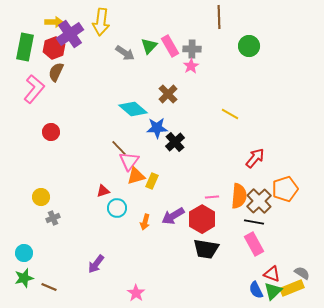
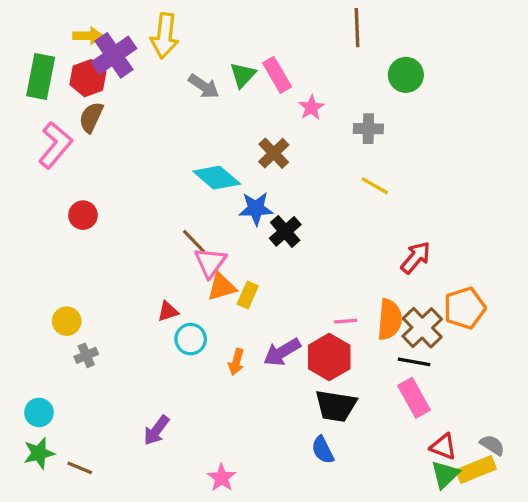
gray cross: (192, 49) -> (368, 129), moved
blue semicircle: (256, 290) -> (323, 450), moved

